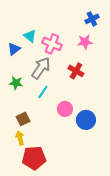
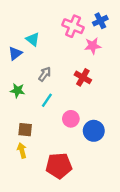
pink cross: (52, 44) -> (73, 26), moved
gray arrow: (41, 68) -> (45, 74), size x0.6
brown square: (23, 119) -> (25, 130), turned 32
red pentagon: (34, 158) -> (59, 166), moved

